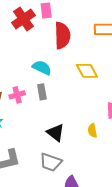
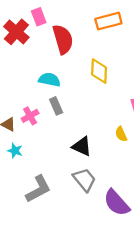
yellow diamond: (87, 71) -> (99, 71), turned 45
gray trapezoid: (51, 162) -> (84, 180), turned -135

